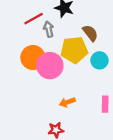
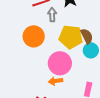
brown semicircle: (90, 33) -> (87, 36), moved
pink circle: (50, 66) -> (60, 63), moved

